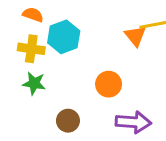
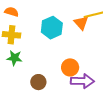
cyan hexagon: (64, 37) -> (52, 28), moved
orange circle: (109, 84) -> (70, 67), moved

